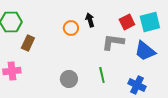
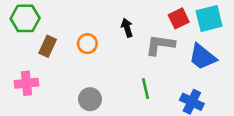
black arrow: (90, 20) -> (127, 28), moved
orange circle: (71, 28) -> (87, 44), moved
gray circle: (69, 79) -> (90, 99), moved

